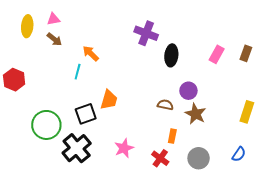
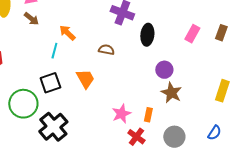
orange trapezoid: (109, 100) -> (85, 79), turned -45
brown semicircle: (165, 105) -> (106, 50), moved
black square: (86, 114) -> (50, 83), moved
pink star: (124, 148) -> (121, 114), moved

